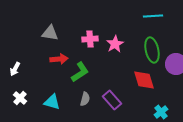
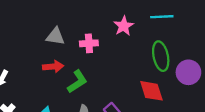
gray triangle: (50, 33) -> (55, 36), moved
pink star: (115, 44) -> (124, 26), moved

